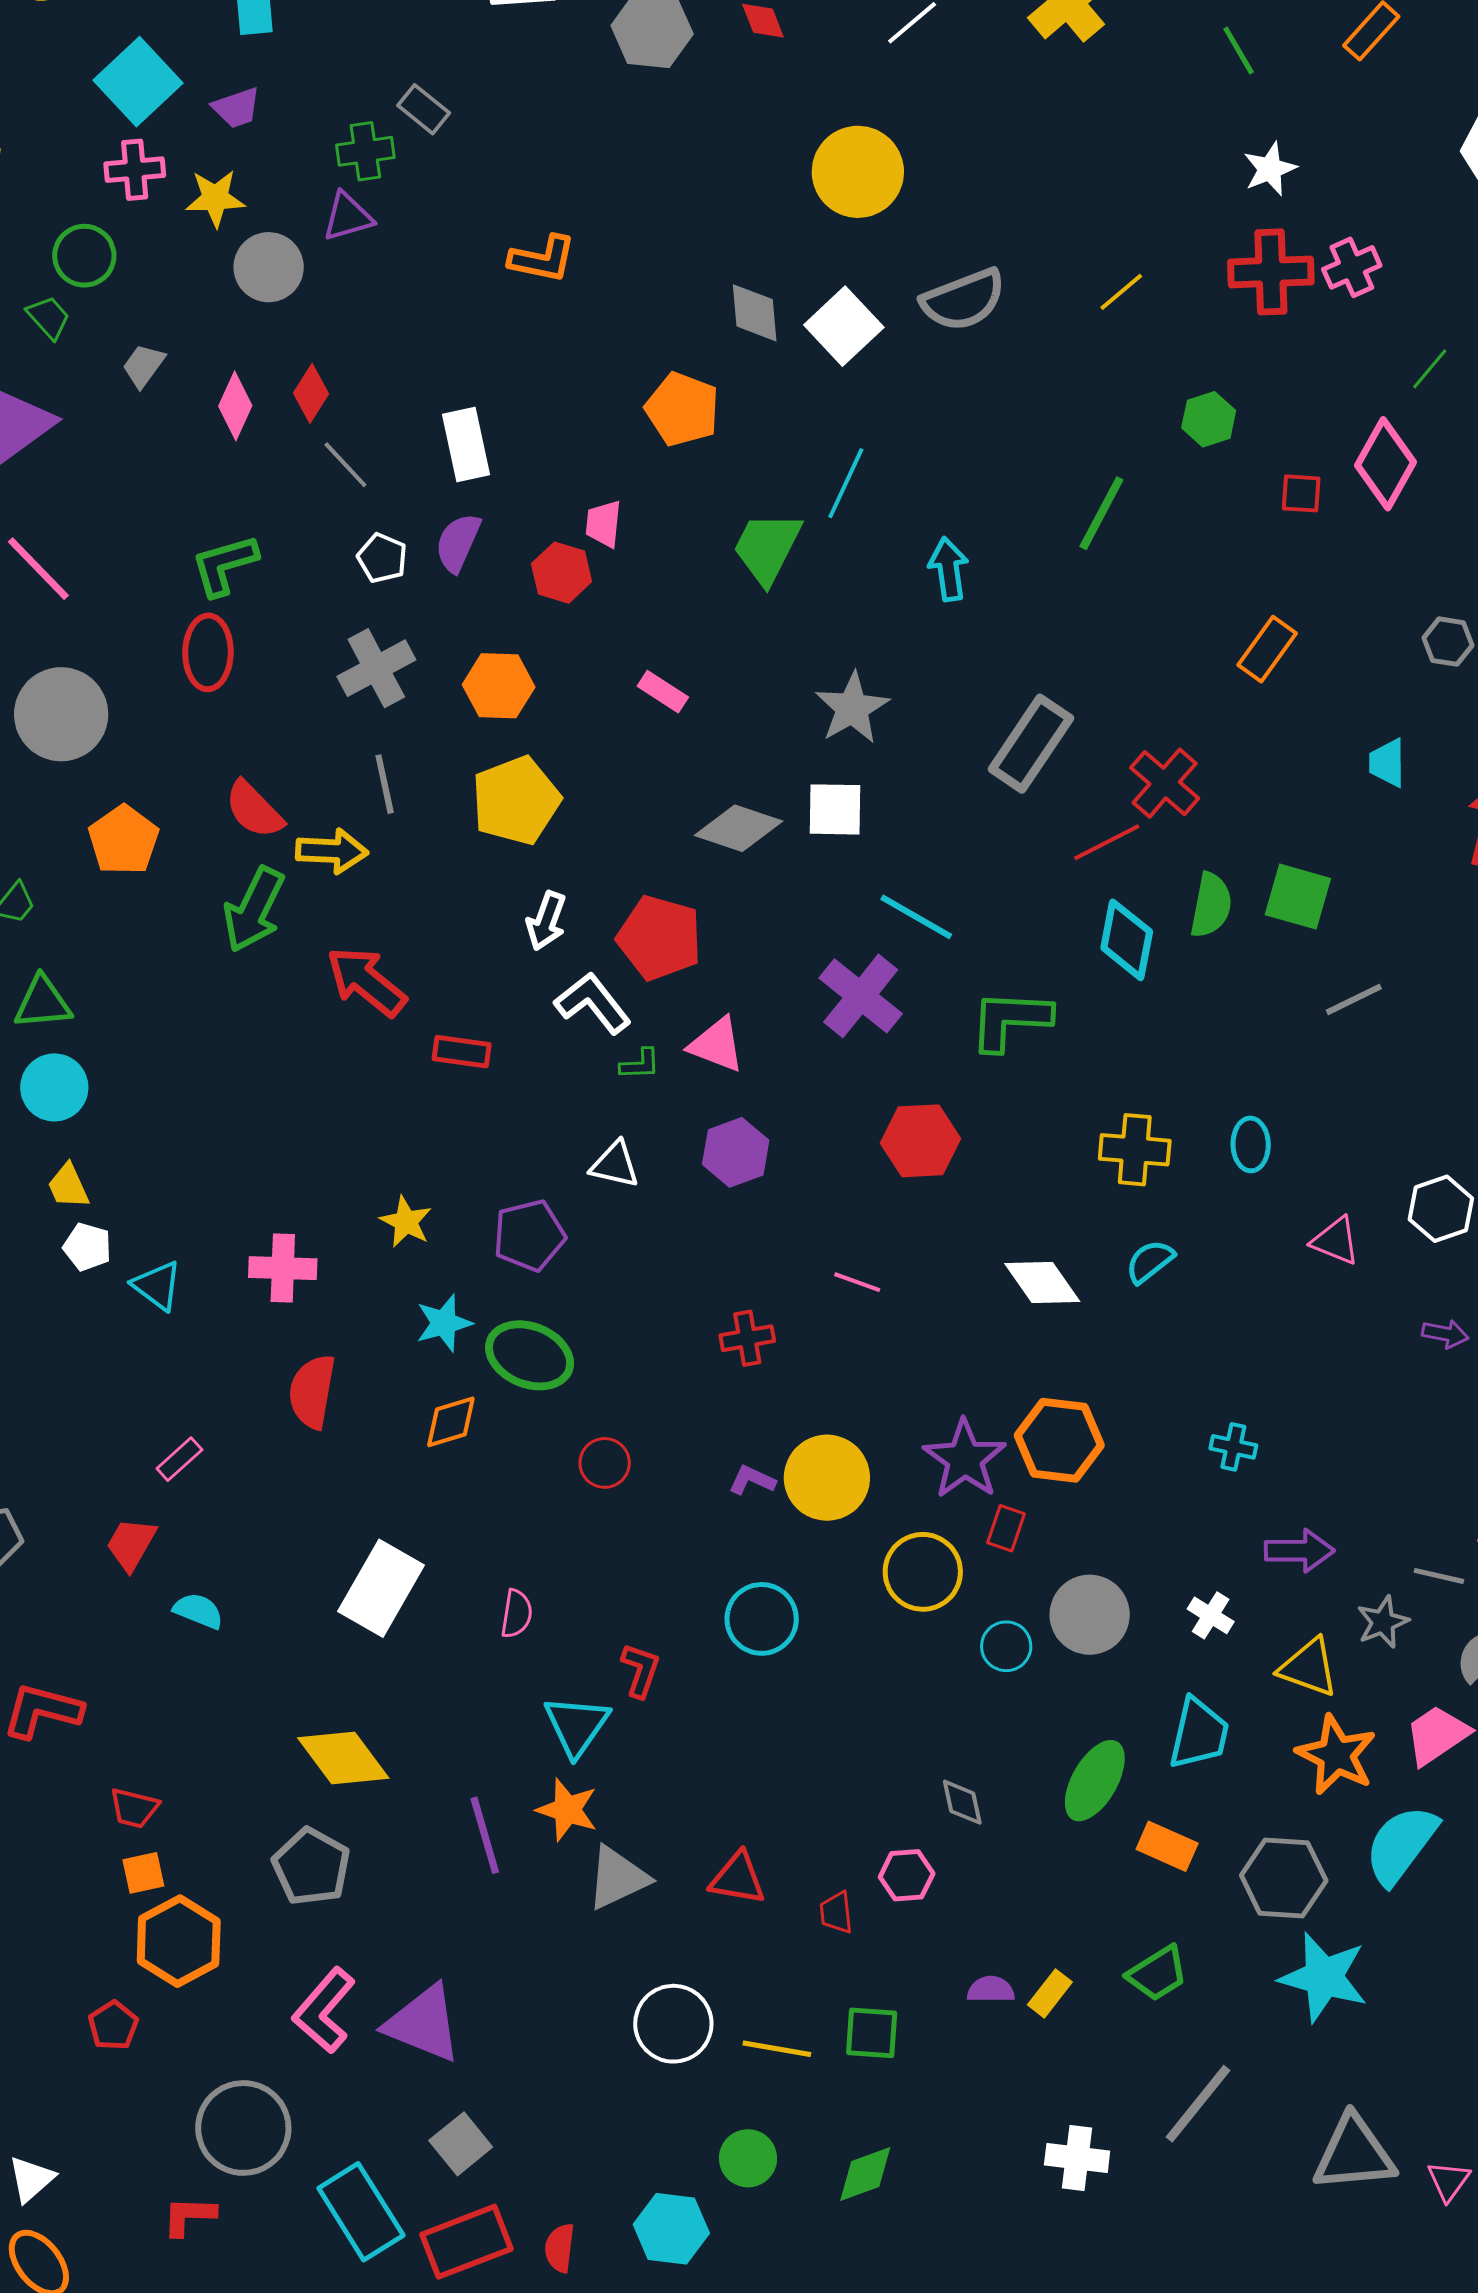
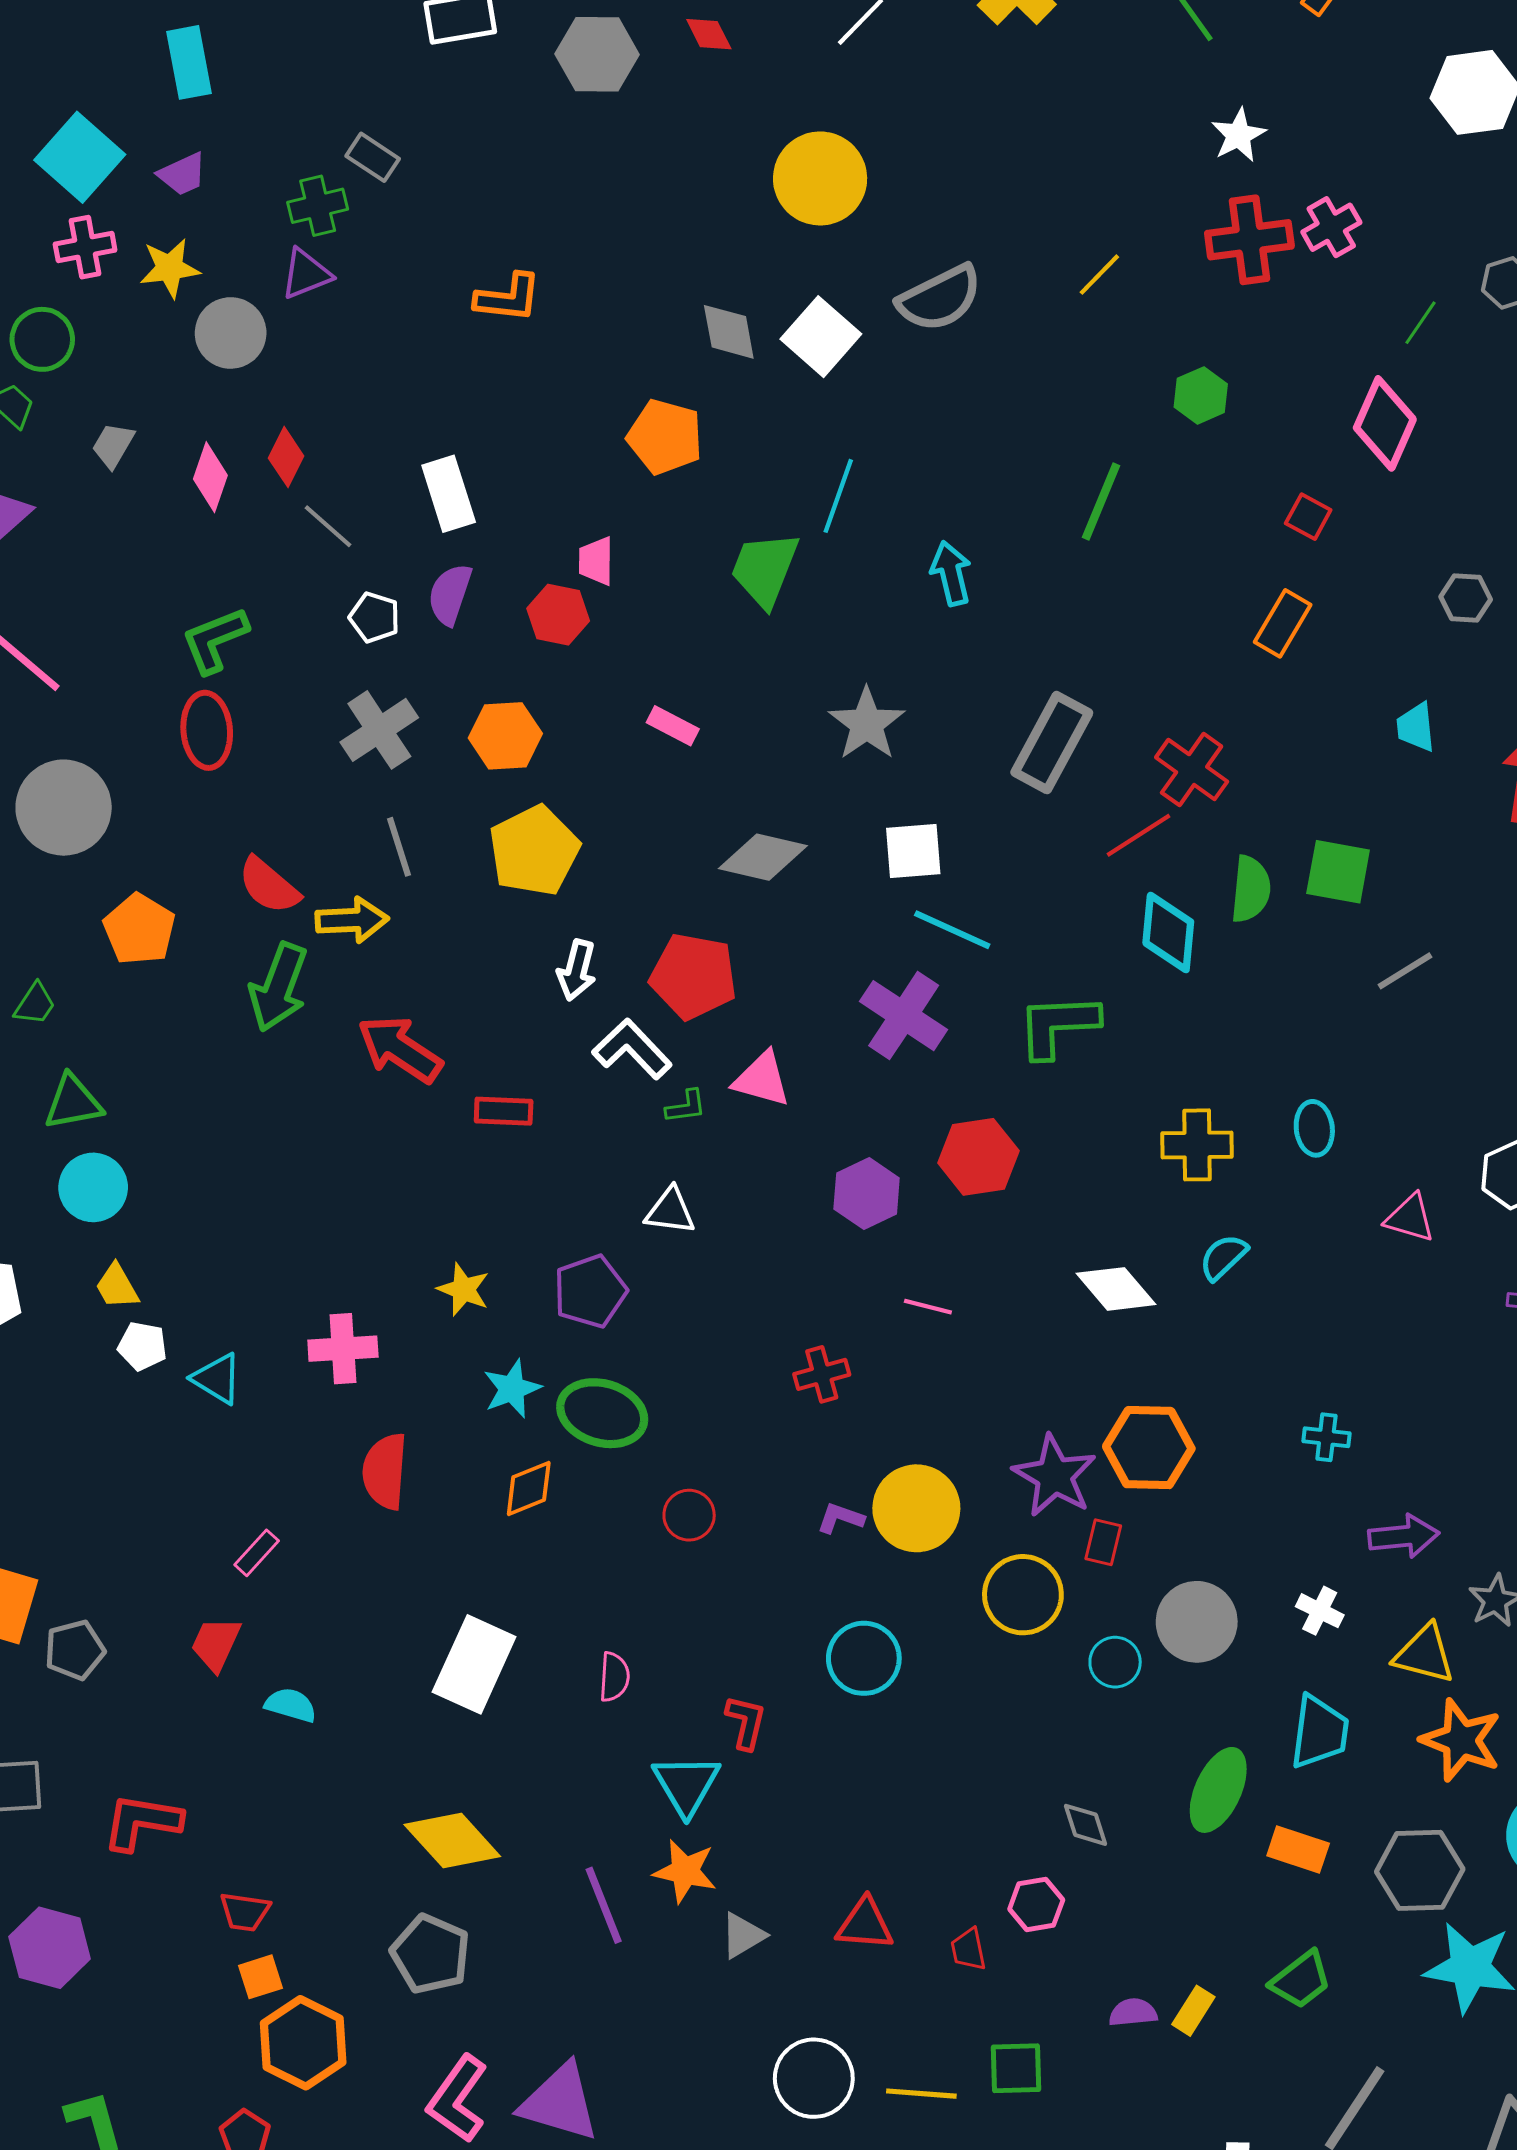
red square: (1301, 493) -> (1308, 517), moved, turned 30
white square: (835, 809) -> (913, 851), moved
purple hexagon: (736, 1152) -> (867, 1193), moved
gray triangle: (618, 1878) -> (743, 1935), size x0.7

